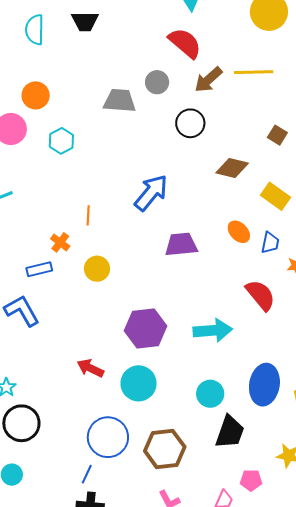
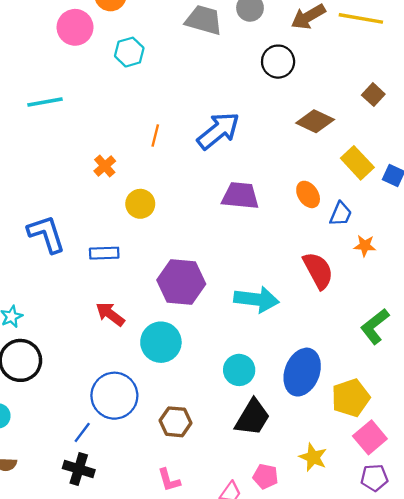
orange line: (88, 215) -> (155, 135), moved
blue rectangle: (39, 269) -> (104, 253), moved
brown hexagon: (165, 449) -> (175, 422), size x0.7

